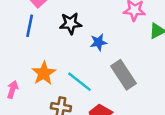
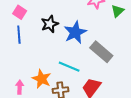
blue star: (99, 42) -> (75, 32), size x1.6
orange star: (44, 73) -> (42, 79), moved

